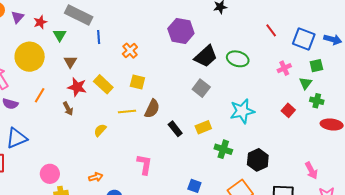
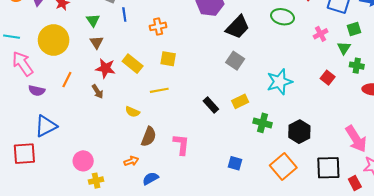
green triangle: (60, 35) -> (93, 20), moved
orange cross: (130, 51) -> (158, 26), turned 35
green ellipse: (238, 59) -> (282, 17), moved
brown semicircle: (152, 109) -> (149, 137), moved
yellow semicircle: (100, 130) -> (132, 112), turned -104
pink arrow: (311, 171) -> (356, 139), size x1.5

